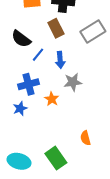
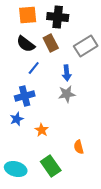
black semicircle: (21, 39) -> (26, 44), moved
blue arrow: (60, 60) -> (67, 73), moved
orange star: (52, 99) -> (42, 130), moved

